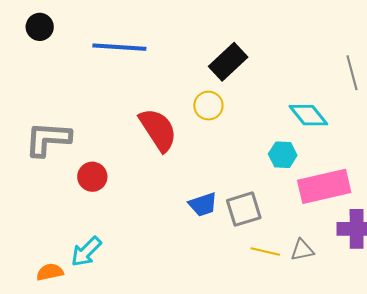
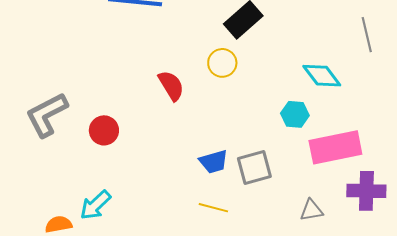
red semicircle: (158, 130) -> (171, 86), size x0.7
gray L-shape: (48, 139) -> (47, 115), moved, turned -33
yellow line: (265, 251) -> (213, 208), moved

